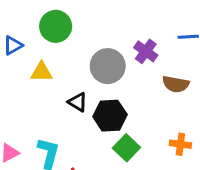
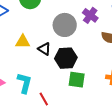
yellow triangle: (42, 72) -> (23, 42), moved
green square: (126, 148) -> (77, 80), turned -36

